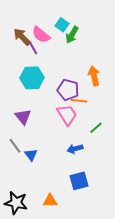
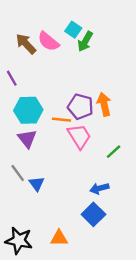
purple line: (33, 48) -> (12, 78), moved
orange arrow: (94, 76) -> (104, 104), moved
cyan hexagon: (32, 78) -> (28, 110), moved
orange line: (79, 101) -> (61, 120), moved
blue arrow: (75, 149) -> (99, 188), moved
blue square: (79, 181) -> (93, 214), turned -30

